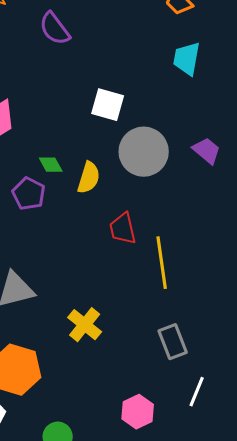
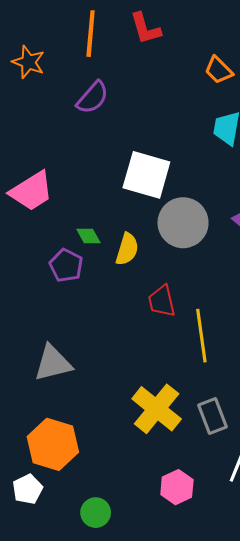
purple semicircle: (55, 29) -> (93, 98), turned -102
white square: (108, 105) -> (146, 175), size x1.4
yellow cross: (85, 325) -> (157, 409), moved, size x1.4

